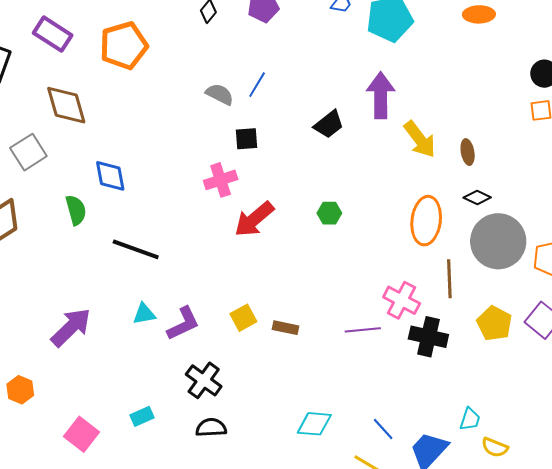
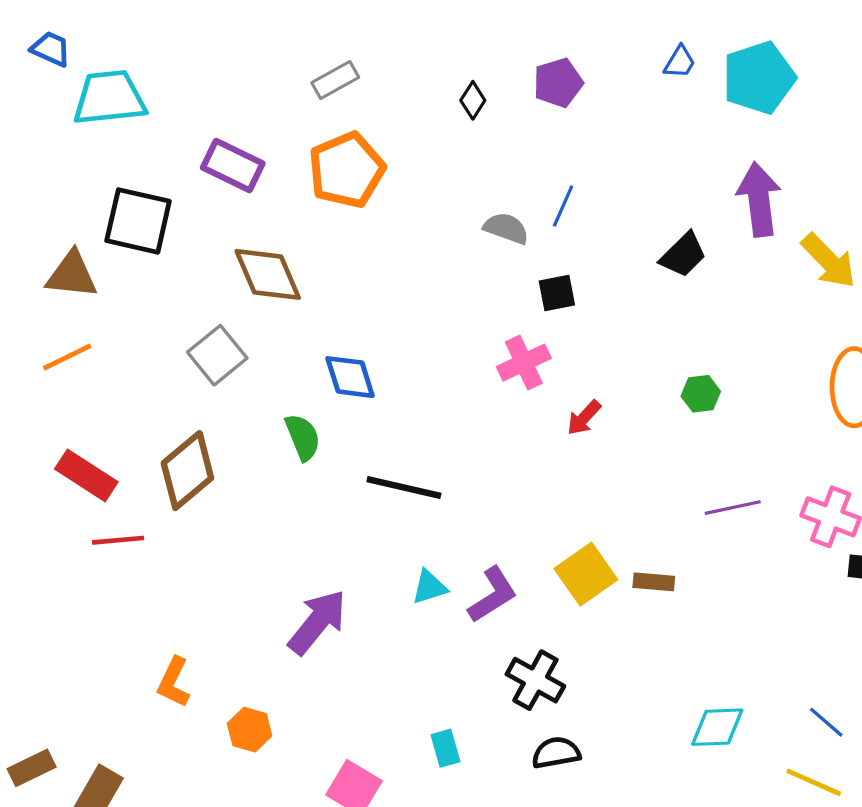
red arrow: (254, 219) -> (584, 418), size x0.6
yellow square: (243, 318) -> (586, 574), size x1.4
purple line: (363, 330) -> (733, 508), moved
cyan rectangle: (142, 416) -> (445, 748), turned -75

